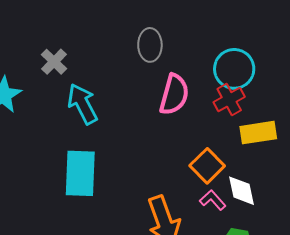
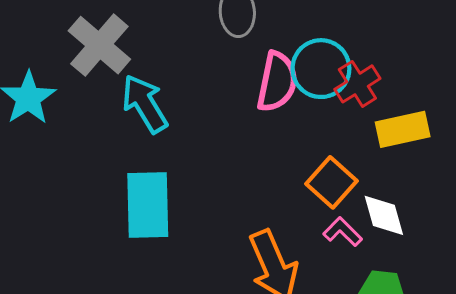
gray cross: (54, 62) -> (99, 45), size x1.6
cyan circle: (234, 69) -> (321, 69), moved

